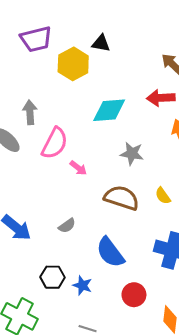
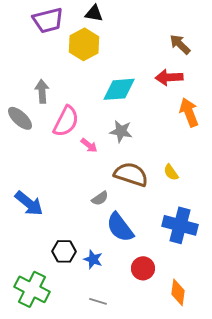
black triangle: (101, 43) -> (94, 13), moved
gray star: (132, 154) -> (121, 131), moved
gray semicircle: (67, 226) -> (100, 198), moved

